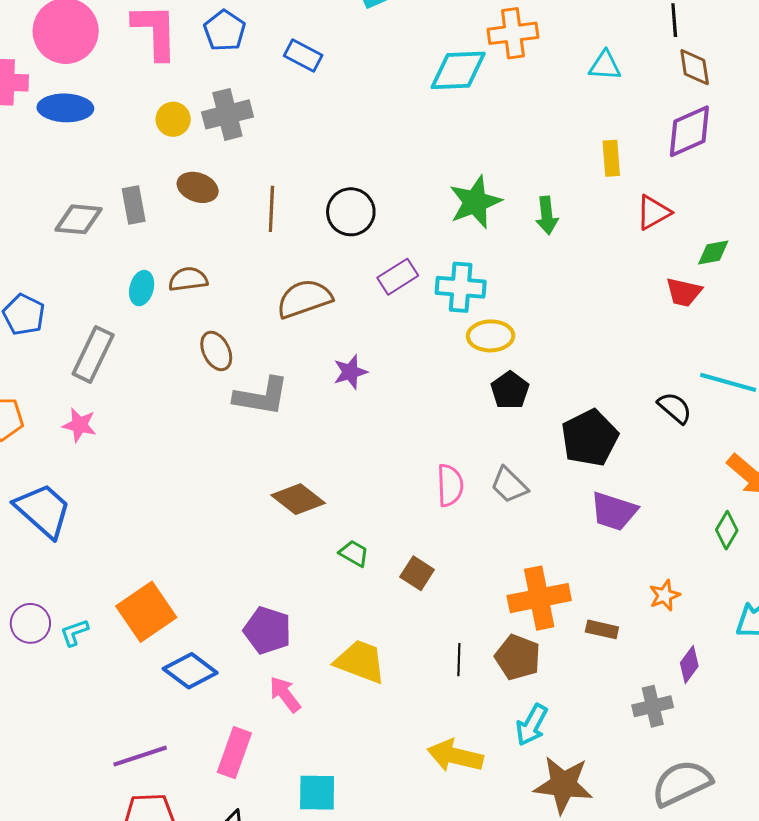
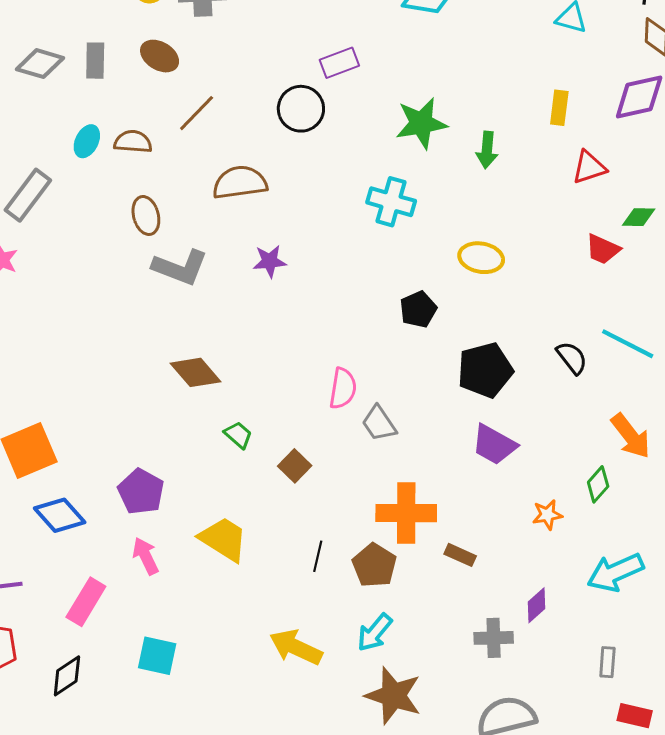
brown line: (271, 209) -> (197, 113), moved, turned 30
purple rectangle: (398, 277) -> (339, 63), moved
yellow ellipse: (491, 336) -> (481, 258), moved
gray trapezoid: (509, 485) -> (379, 423), moved
orange star: (665, 595) -> (547, 515), moved

